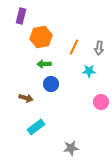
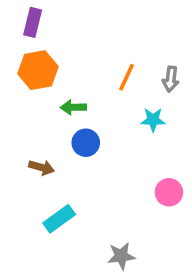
orange hexagon: (41, 37) -> (38, 70), moved
pink circle: (101, 102) -> (169, 192), moved

